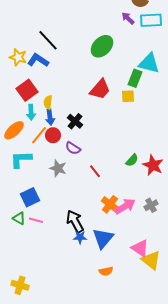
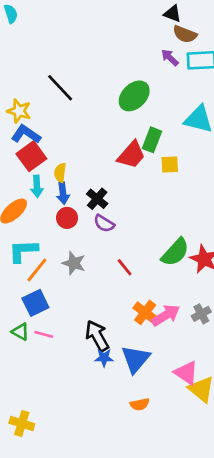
blue L-shape: (38, 60) -> (26, 134), moved
green rectangle: (135, 78) -> (152, 140), moved
orange line: (39, 135) -> (37, 270), moved
purple semicircle: (73, 148) -> (104, 223), moved
green semicircle: (132, 160) -> (175, 252), size x1.6

